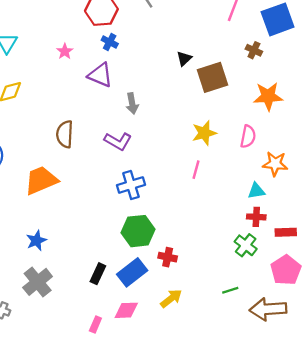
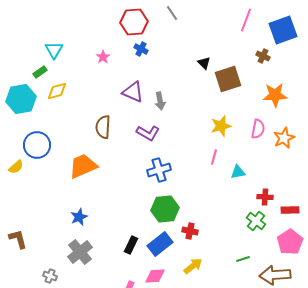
black triangle: (184, 58) -> (204, 63), turned -32
purple triangle: (100, 75) -> (133, 92), moved
orange star: (275, 164) -> (284, 138), moved, turned -30
cyan triangle: (256, 191) -> (238, 172), moved

